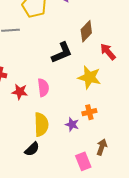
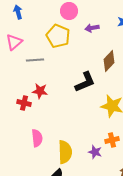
pink semicircle: (43, 88) -> (37, 138), moved
red star: (20, 92) -> (40, 91), moved

